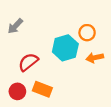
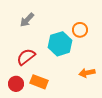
gray arrow: (15, 26) -> (27, 20), moved
orange arrow: (95, 58) -> (87, 73), moved

